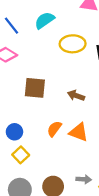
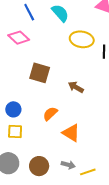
cyan semicircle: (45, 20) -> (60, 13), turned 72
orange triangle: (79, 132) -> (71, 133), moved
yellow square: (21, 155) -> (15, 132), turned 35

